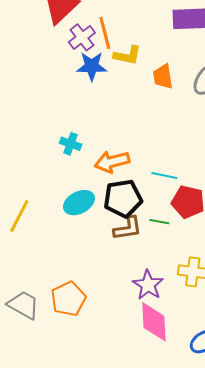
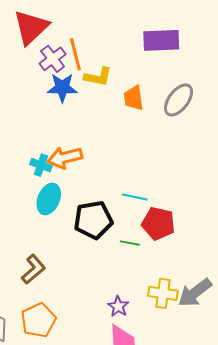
orange arrow: (112, 162) -> (65, 158), moved
cyan ellipse: (79, 203) -> (49, 199), moved, turned -40
brown L-shape: (128, 228) -> (33, 269), moved, turned -32
purple star: (148, 285) -> (118, 306), size x0.7

